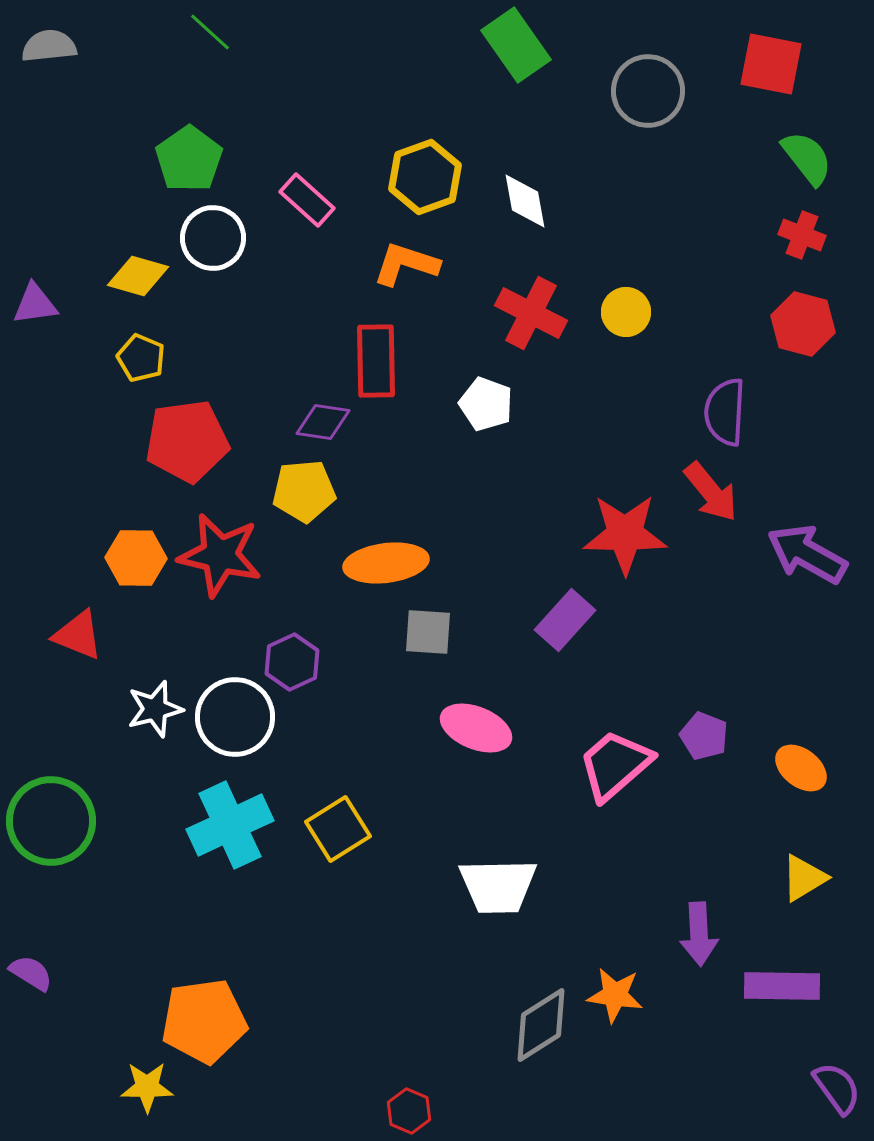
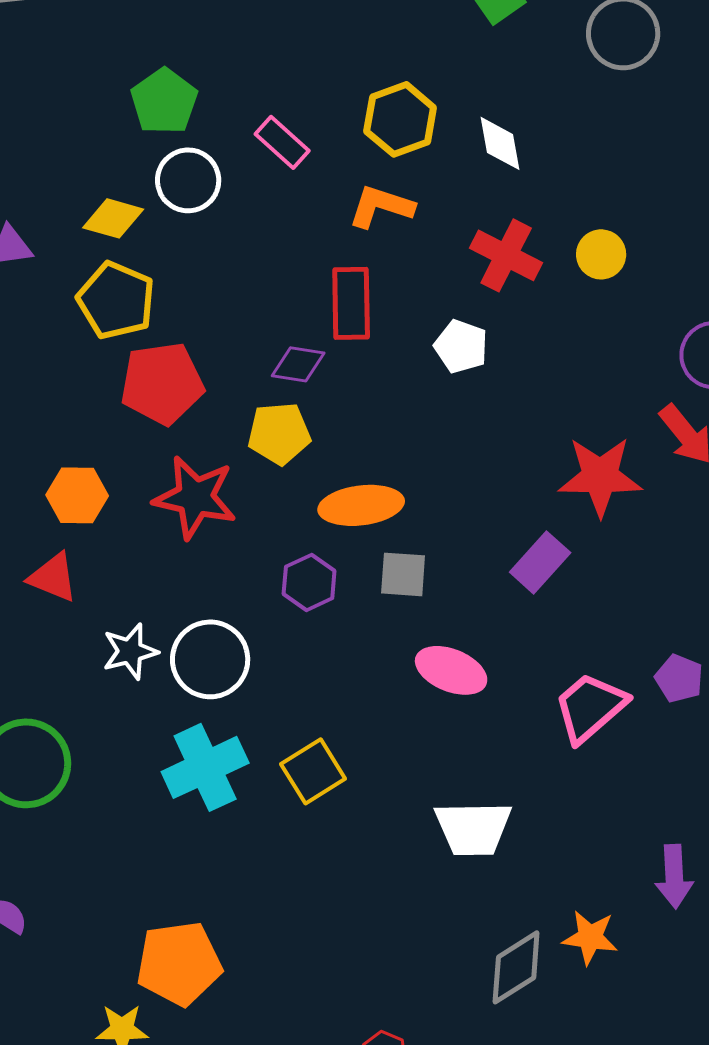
yellow pentagon: (141, 358) -> (116, 300), size x1.6
orange hexagon: (136, 558) -> (77, 495), moved
purple hexagon: (292, 662) -> (309, 582), moved

